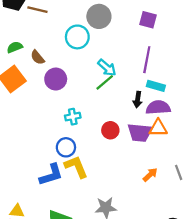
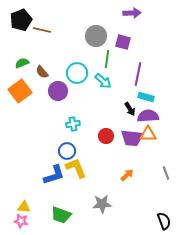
purple square: (148, 20) -> (123, 42), moved
cyan circle: (77, 37) -> (77, 73), moved
green line: (105, 82) -> (107, 59), moved, turned -42
black arrow: (138, 100) -> (130, 109), turned -40
orange arrow: (150, 175) -> (127, 175), moved

